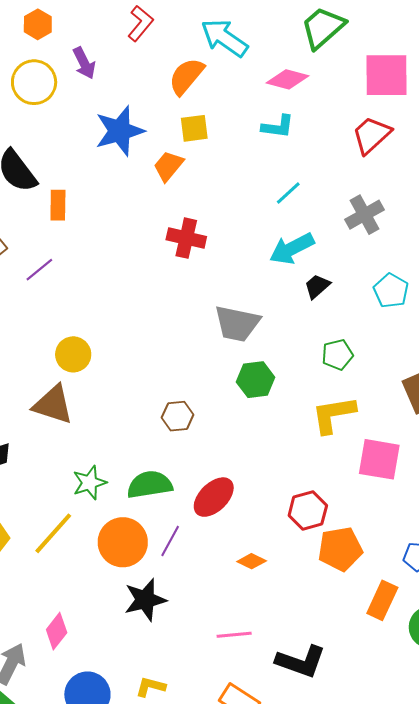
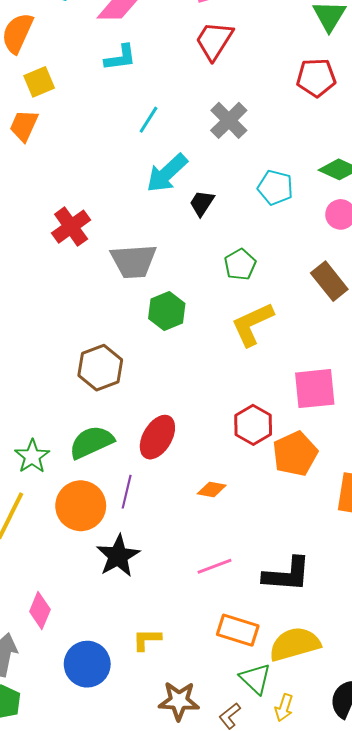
red cross: (186, 238) -> (71, 227), moved, turned -33
brown hexagon: (178, 416) -> (100, 368), size x1.4
pink square: (379, 459) -> (315, 389), moved

